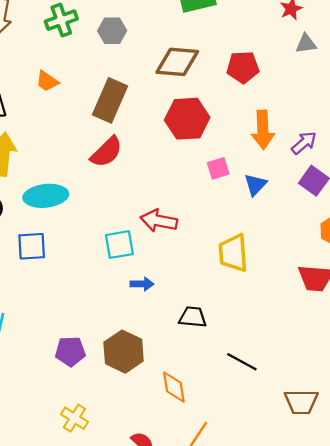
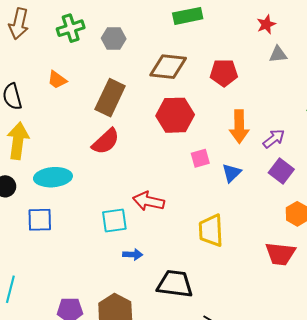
black trapezoid: (193, 317) -> (175, 284), size x1.5

